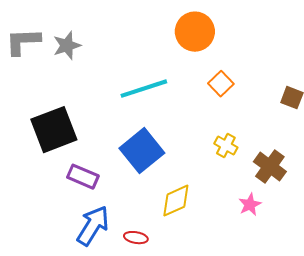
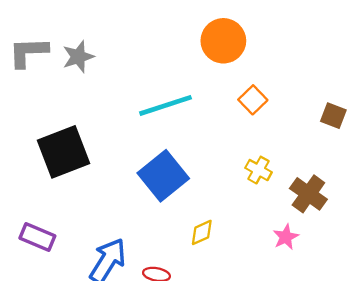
purple rectangle: (83, 177) -> (37, 237), moved
yellow diamond: (176, 201) -> (202, 232), size x0.7

